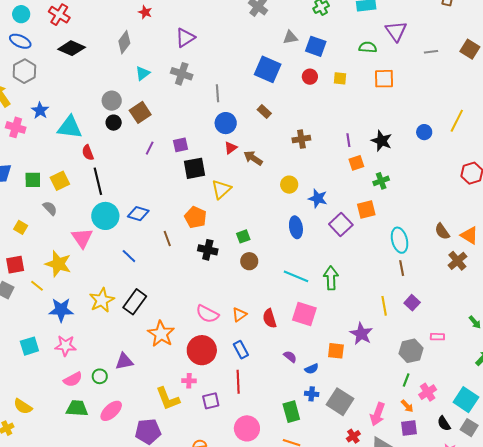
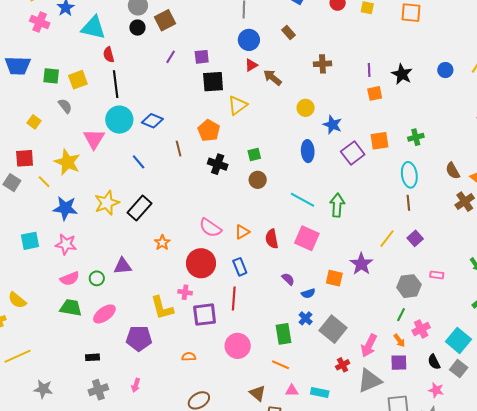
green cross: (381, 181) -> (416, 137), moved
yellow line: (384, 306) -> (387, 239), turned 42
orange star: (161, 334) -> (162, 243), size x0.6
blue cross: (312, 394) -> (306, 318), turned 32
purple square: (211, 401) -> (205, 315), size x1.4

